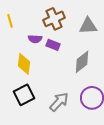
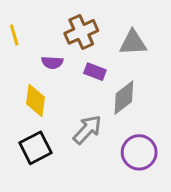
purple rectangle: (53, 45) -> (95, 72), moved
gray arrow: (59, 102) -> (87, 130), moved

